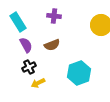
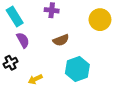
brown semicircle: (52, 45) -> (61, 40), moved
black cross: (29, 67) -> (11, 63), moved

